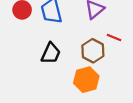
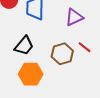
orange hexagon: (86, 80) -> (31, 74), moved

